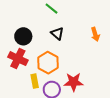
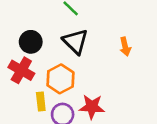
black triangle: (57, 33) -> (75, 41), size x1.5

